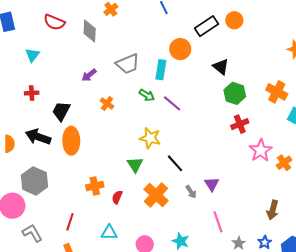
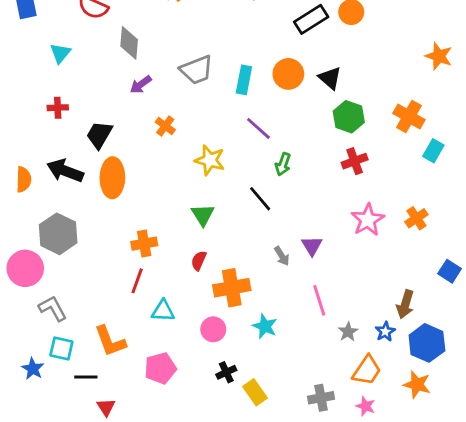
gray diamond: (90, 31) -> (129, 43), moved
orange circle: (180, 49) -> (288, 74), moved
green arrow: (147, 95) -> (283, 164), moved, turned 77
yellow star: (150, 138) -> (210, 160), moved
pink star: (261, 150) -> (368, 220), moved
black line: (175, 163) -> (260, 199), moved
orange cross: (156, 195) -> (232, 288), moved, turned 35
red semicircle: (117, 197) -> (199, 261), moved
brown arrow: (273, 210) -> (405, 304), moved
red line: (70, 222) -> (137, 281), moved

